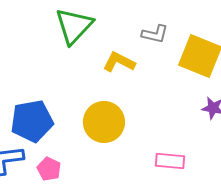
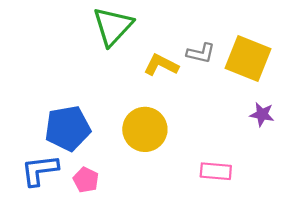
gray L-shape: (155, 34) -> (201, 53), moved

